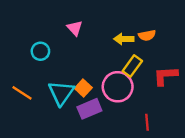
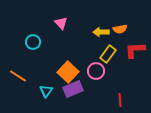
red L-shape: (165, 76) -> (135, 50), moved
pink circle: (118, 87) -> (96, 71), size x0.7
orange square: (83, 88) -> (68, 72), size x1.5
cyan triangle: (61, 93) -> (46, 91), moved, size x0.6

